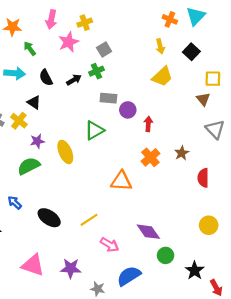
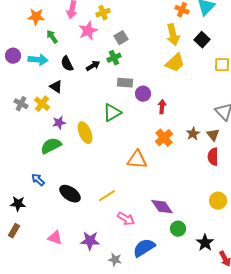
yellow arrow: (160, 46) -> (173, 35), size x1.5
brown triangle: (203, 99) -> (213, 135), moved
pink triangle: (33, 265) -> (55, 238), size x0.7

